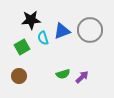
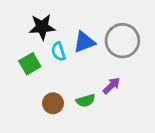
brown circle: (19, 76) -> (53, 103), moved
purple arrow: (82, 77) -> (112, 86), moved

